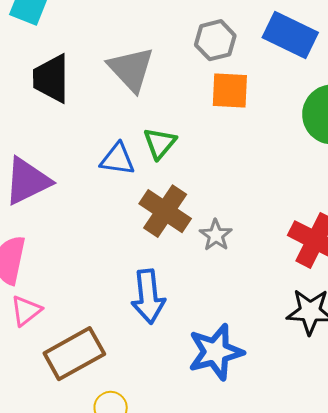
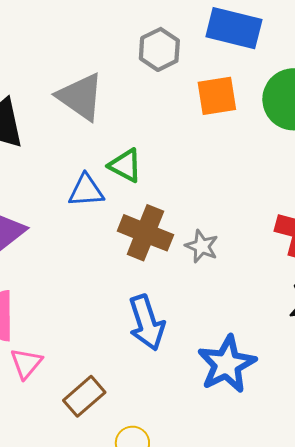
orange square: (230, 90) -> (217, 96), moved
green triangle: (160, 143) -> (125, 165), turned -30
brown rectangle: (74, 354) -> (84, 396), size x0.7

